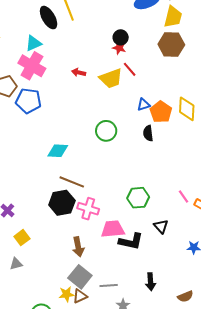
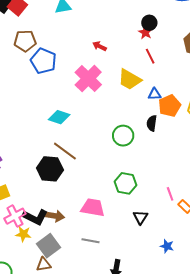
pink cross: (32, 66) -> (88, 78), moved
yellow trapezoid: (111, 78) -> (130, 80), moved, turned 35
green circle: (106, 131) -> (123, 136), moved
pink cross: (88, 209) -> (15, 216), moved, turned 30
black L-shape: (131, 241) -> (35, 217), moved
brown arrow: (78, 247) -> (54, 216), turned -84
gray line: (109, 285) -> (91, 241), moved
yellow star: (66, 294) -> (23, 234), moved

